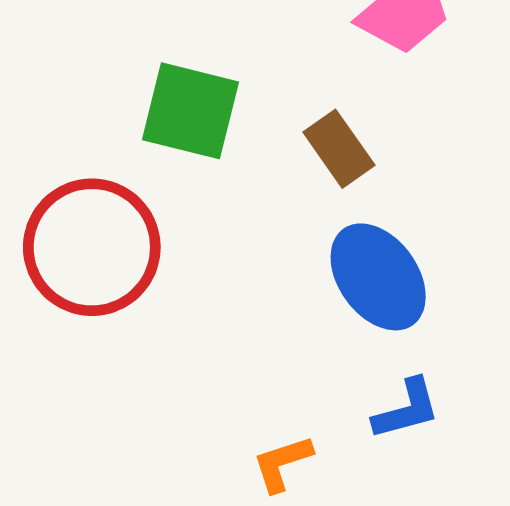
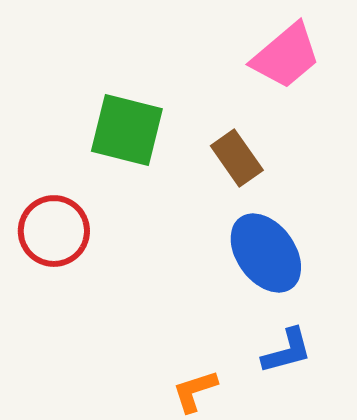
red circle: (92, 247) -> (54, 231), size x0.7

